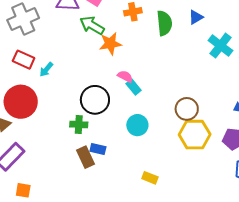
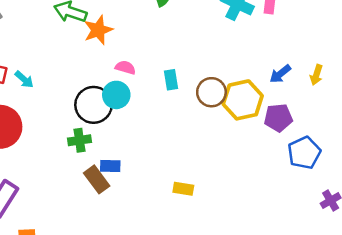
cyan arrow: (46, 69) -> (24, 79), turned -77
cyan rectangle: (134, 87) -> (171, 80), moved, turned 42
cyan circle: (137, 125) -> (116, 95), moved
yellow hexagon: (195, 135) -> (243, 100), moved

